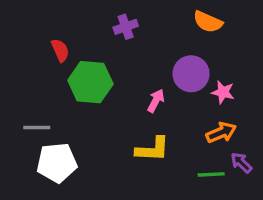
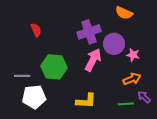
purple cross: (126, 27) -> (89, 32), moved, size x1.6
green hexagon: (90, 82) -> (54, 67), moved
pink arrow: (156, 101) -> (93, 60), size x1.6
yellow L-shape: (152, 149) -> (86, 101), moved

